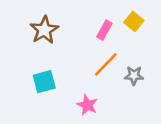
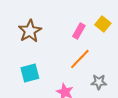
gray star: (134, 76) -> (99, 82), moved

